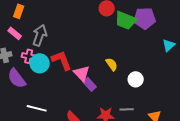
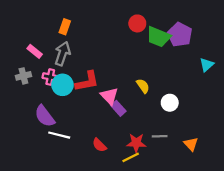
orange rectangle: (19, 11) -> (65, 27), moved
purple pentagon: (145, 18) -> (180, 35), turned 30
red L-shape: (62, 60) -> (87, 81), turned 100
purple semicircle: (17, 78) -> (45, 116), moved

